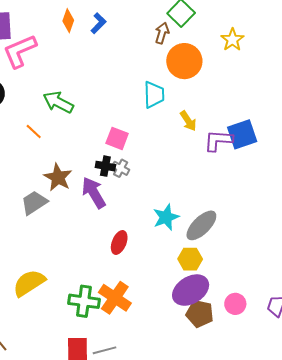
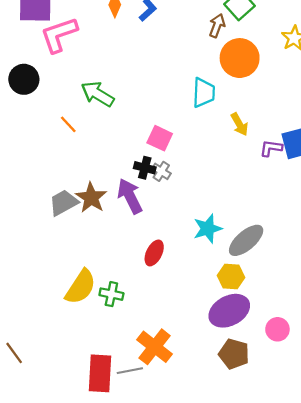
purple L-shape: (218, 141) -> (271, 148), size x0.7
brown star: (58, 177) -> (91, 198), moved
yellow semicircle: (29, 283) -> (81, 287), moved, turned 152
orange cross: (115, 298) -> (155, 347), moved
green cross: (84, 301) -> (111, 294), moved, size x0.7
brown pentagon: (200, 314) -> (234, 354), moved

